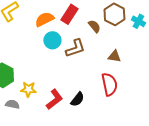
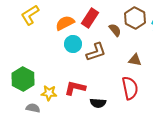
red L-shape: (54, 99) -> (75, 88), moved, turned -130
black semicircle: (77, 99) -> (98, 103), turned 56

